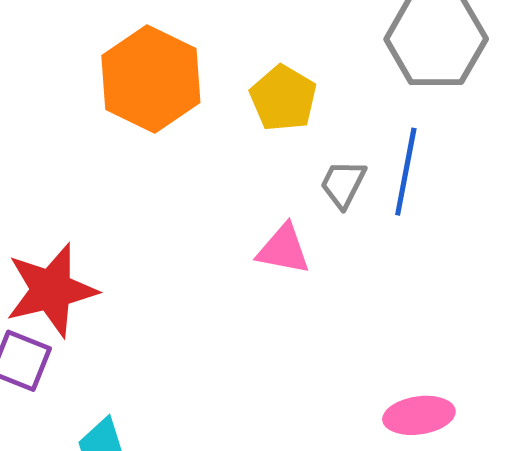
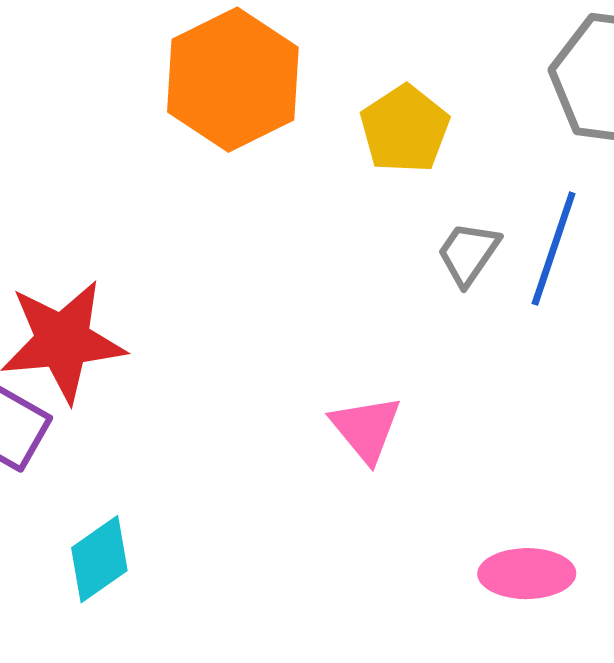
pink triangle: (283, 249) -> (366, 429), moved, turned 32

